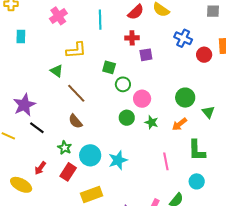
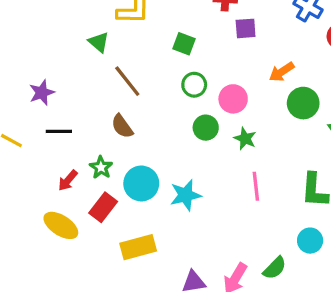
green circle: (123, 84) -> (194, 85), moved
purple star: (24, 105) -> (42, 93), size x0.7
orange arrow: (179, 124) -> (282, 72), moved
black line: (37, 128) -> (59, 131), turned -42
pink line: (166, 161) -> (256, 186), moved
red arrow: (40, 168) -> (68, 180), moved
yellow ellipse: (21, 185) -> (61, 225), moved

